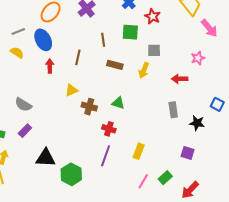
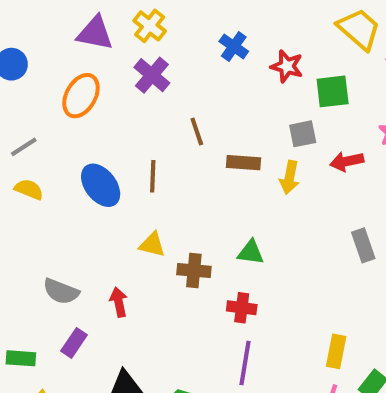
green square: (130, 32) -> (333, 91), moved
blue ellipse: (43, 40) -> (101, 185), moved
brown rectangle: (115, 65) -> (244, 163), moved
red arrow: (50, 66) -> (119, 302), moved
red arrow: (180, 79) -> (347, 161), moved
yellow triangle: (71, 90) -> (152, 245), turned 48
yellow rectangle: (139, 151) -> (336, 351), moved

